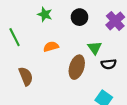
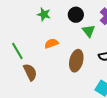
green line: (15, 37) -> (17, 51), moved
green triangle: (95, 48) -> (89, 31), moved

